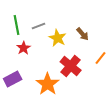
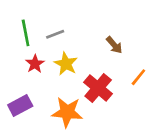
yellow star: (58, 38) -> (66, 64), moved
orange star: (48, 84) -> (67, 112), turned -30

